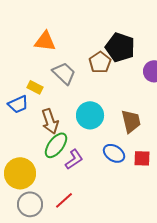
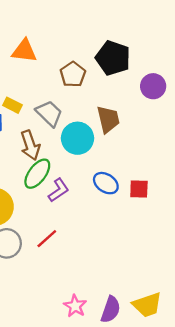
brown pentagon: (100, 62) -> (73, 74), moved
gray trapezoid: (64, 73) -> (49, 113), moved
brown trapezoid: (131, 121) -> (108, 119), moved

